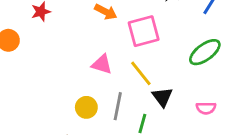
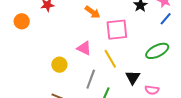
black triangle: (162, 97) -> (133, 77), moved
yellow circle: (86, 107) -> (59, 65), moved

